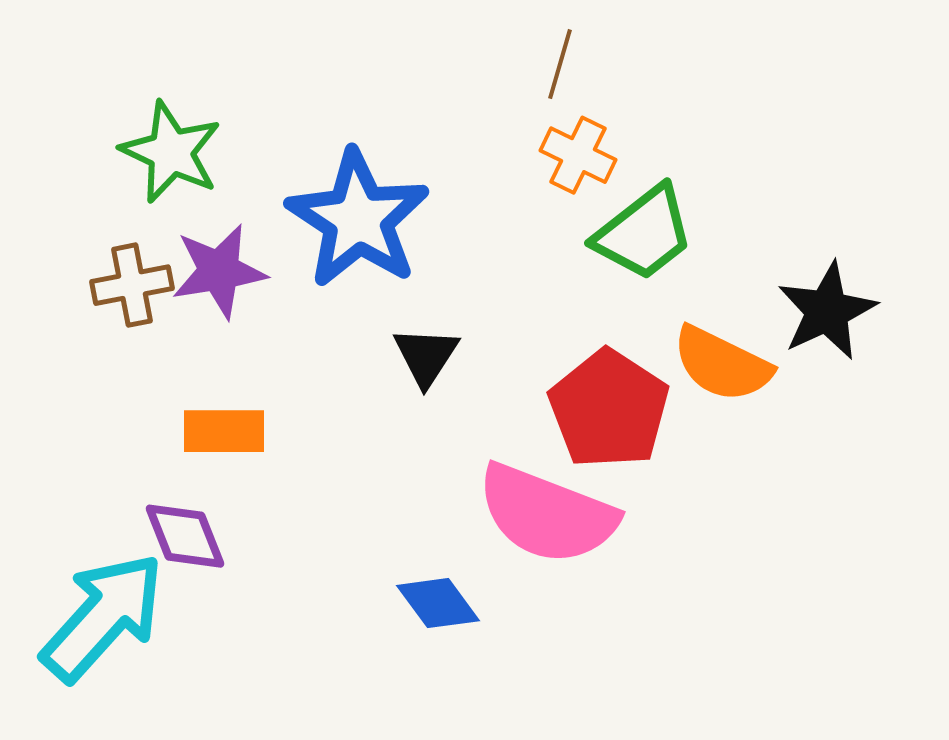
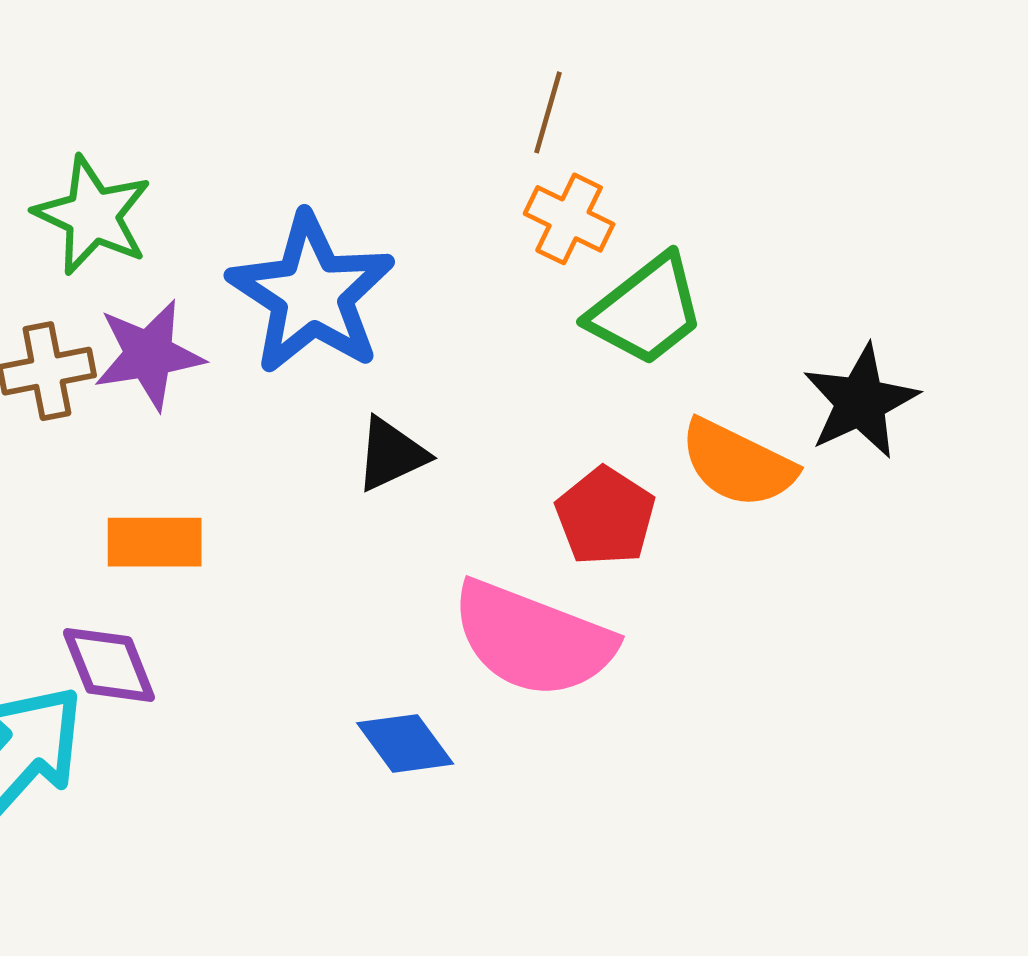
black triangle: (426, 356) -> (391, 454), turned 32
red pentagon: (609, 409) -> (605, 516), size x0.7

